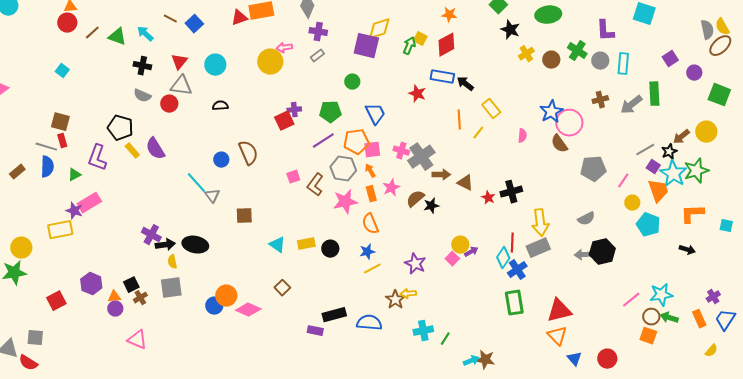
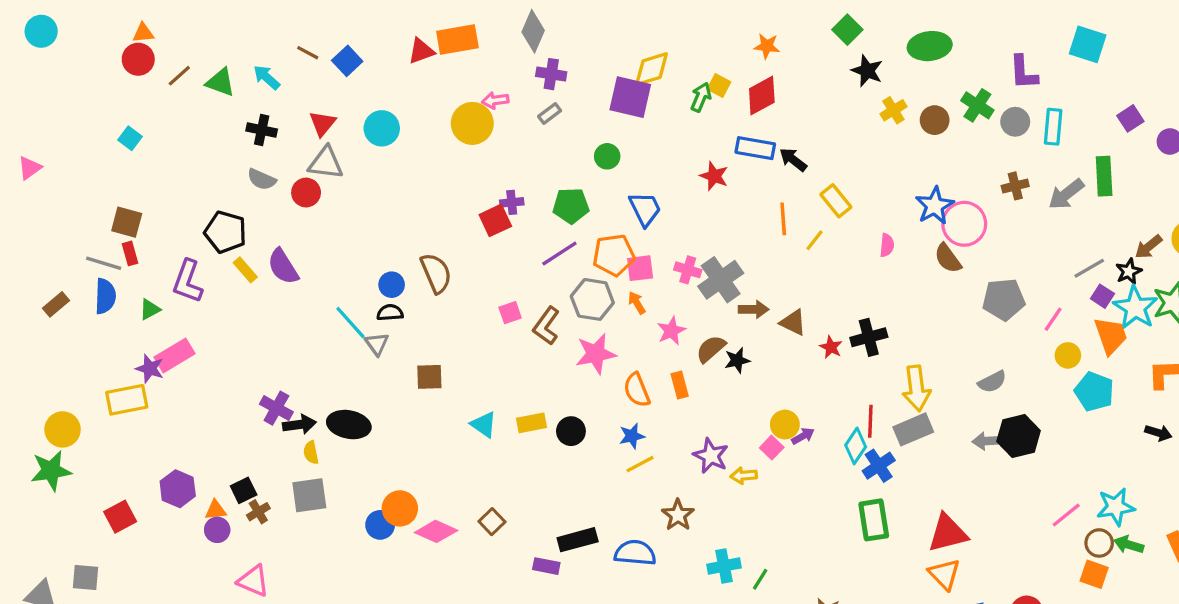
black semicircle: (220, 106) -> (390, 313), moved
orange rectangle: (371, 194) -> (680, 385), moved
brown square: (282, 288) -> (492, 522), moved
yellow arrow: (408, 294) -> (744, 476), moved

